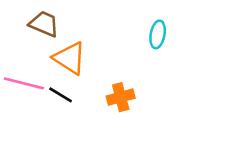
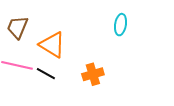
brown trapezoid: (44, 24) -> (17, 27), moved, turned -90

